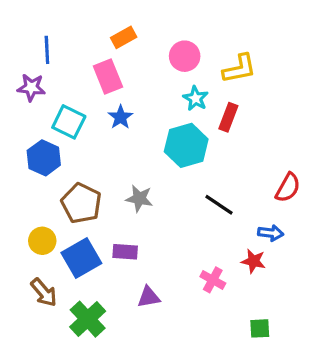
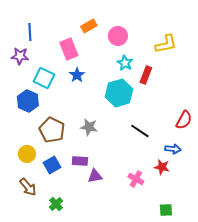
orange rectangle: (124, 37) -> (89, 26), moved
yellow L-shape: (239, 69) -> (166, 44), moved
blue square: (81, 258) -> (52, 165), size x0.7
purple triangle: (149, 297) -> (95, 176), moved
green cross: (88, 319) -> (56, 204), size x0.6

